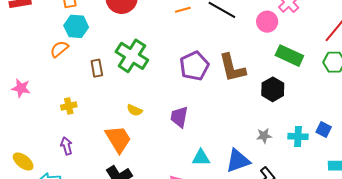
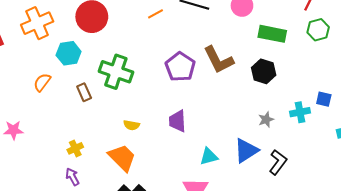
cyan hexagon: (76, 26) -> (69, 53), moved
yellow cross: (69, 106) -> (75, 148), moved

